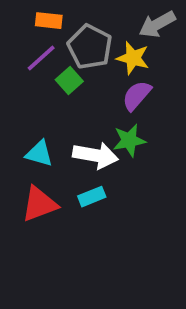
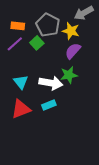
orange rectangle: (49, 21) -> (18, 26), moved
purple line: (41, 58) -> (15, 44), moved
cyan triangle: (39, 153) -> (21, 82), turned 35

